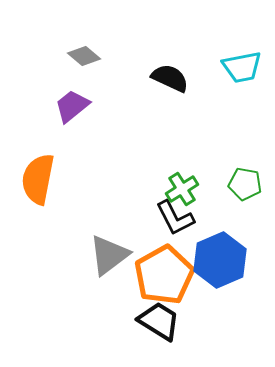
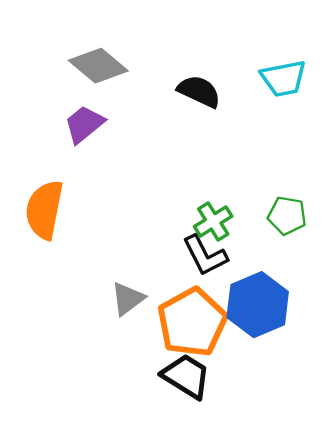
gray diamond: (84, 56) -> (98, 66), size x1.5
gray triangle: (109, 255) -> (128, 299), size x0.7

